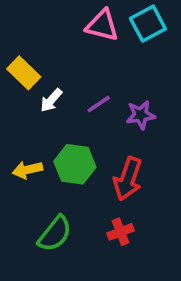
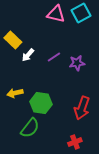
green hexagon: (75, 164) -> (41, 103), moved
red arrow: (128, 179) -> (82, 108), moved
red cross: (121, 232) -> (75, 142), moved

